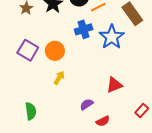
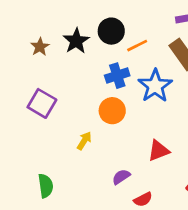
orange circle: (55, 51) -> (112, 111), moved

